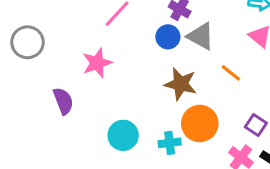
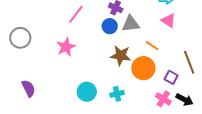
gray triangle: (201, 36) -> (131, 24), turned -30
purple semicircle: (63, 101) -> (28, 88), moved
orange circle: (200, 123) -> (143, 68), moved

